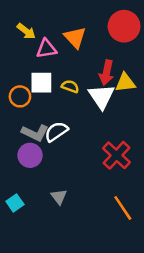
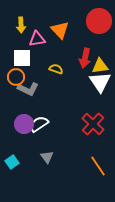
yellow arrow: (26, 31) -> (21, 25), turned 49
white square: (41, 83) -> (22, 58), moved
white triangle: (101, 96) -> (100, 82), moved
white semicircle: (56, 132) -> (39, 124), moved
gray L-shape: (35, 133) -> (28, 89), moved

